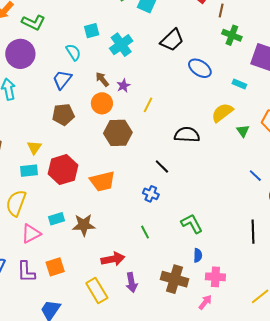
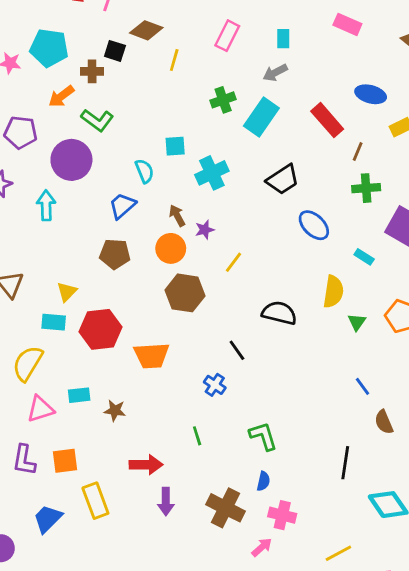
green cross: (232, 35) -> (366, 188), turned -36
yellow semicircle: (222, 113) -> (333, 292), turned 125
brown star: (84, 225) -> (115, 411), size x0.7
yellow rectangle: (97, 291) -> (95, 501), moved

